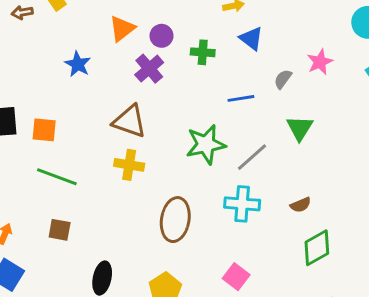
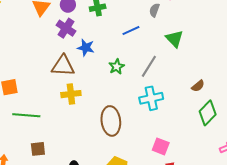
blue star: (78, 64) -> (86, 48), moved
green star: (206, 144) -> (117, 67), size x0.6
brown semicircle: (301, 205) -> (198, 86), moved

